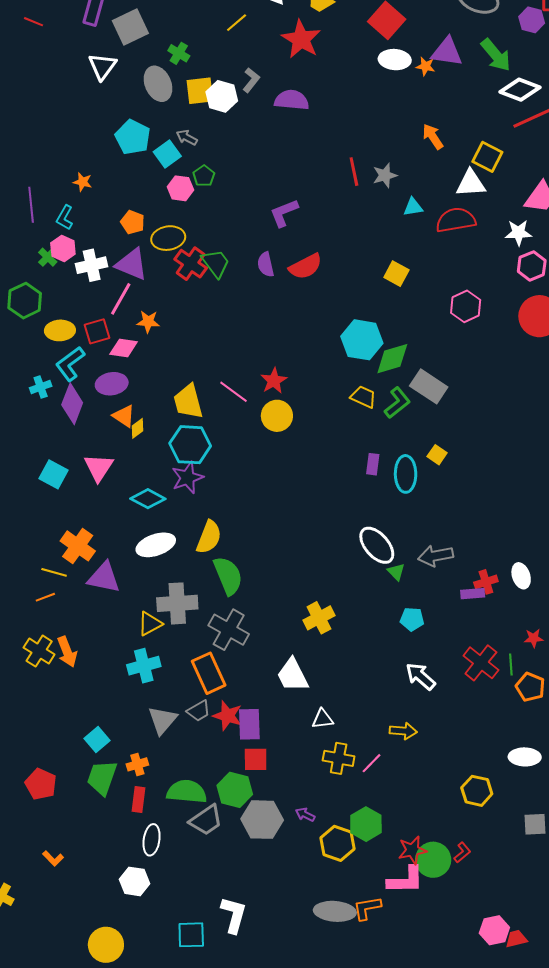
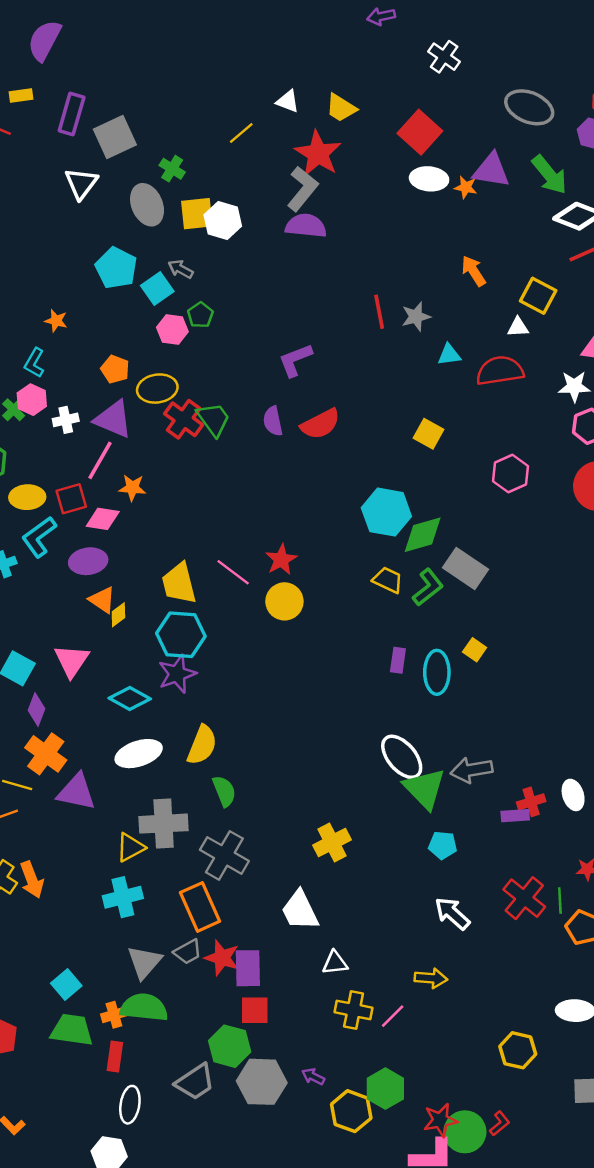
gray L-shape: (251, 80) -> (302, 189), moved, size x1.5
white triangle: (471, 183) -> (518, 327), size x0.6
white cross: (92, 265) -> (66, 420), size x0.7
purple diamond: (72, 404) -> (37, 710), moved, size x0.7
green triangle: (396, 572) -> (424, 789), size x2.0
green semicircle: (228, 576) -> (224, 791), size x0.7
green trapezoid: (102, 778) -> (72, 1030), turned 78
green semicircle: (187, 792) -> (144, 1007), moved

